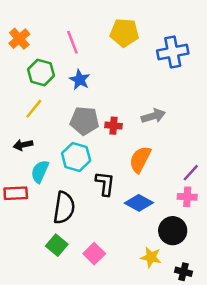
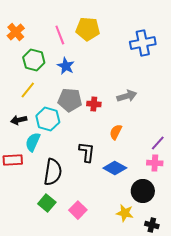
yellow pentagon: (124, 33) -> (88, 29), moved
cyan hexagon: (76, 157) -> (48, 119), moved
orange semicircle: (140, 159) -> (116, 132), size x0.7

